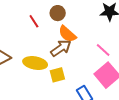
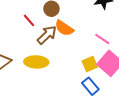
brown arrow: (61, 48) -> (47, 35), moved
yellow square: (57, 75) -> (90, 64), moved

